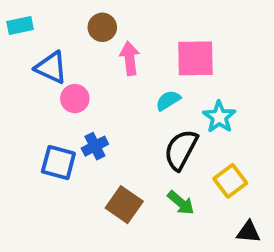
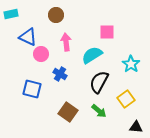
pink arrow: (130, 58) -> (66, 42), moved
pink square: (195, 58) -> (107, 32), size x0.7
cyan semicircle: (168, 100) -> (92, 55), size x1.5
cyan star: (219, 117) -> (131, 64), moved
blue cross: (95, 146) -> (60, 74), moved, turned -32

